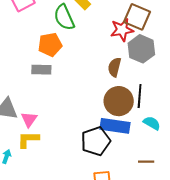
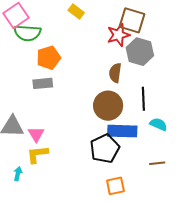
green semicircle: (64, 17) -> (27, 33), moved, turned -56
brown circle: (119, 101) -> (108, 106), moved

